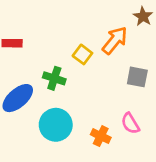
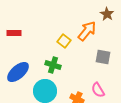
green cross: (54, 78) -> (53, 65), moved

